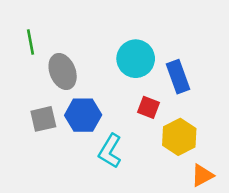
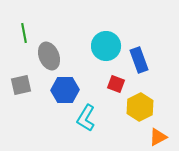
gray square: (43, 119) -> (21, 85), moved

